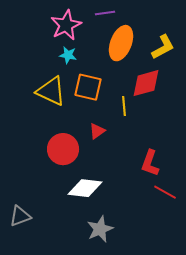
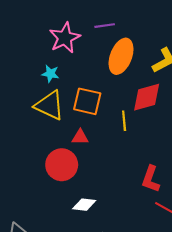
cyan star: (68, 55) -> (50, 74), moved
red triangle: (97, 131) -> (80, 137), moved, turned 36
white diamond: (85, 188) -> (84, 205), size x0.7

